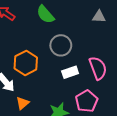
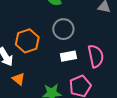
orange triangle: (23, 103) -> (19, 79), turned -48

